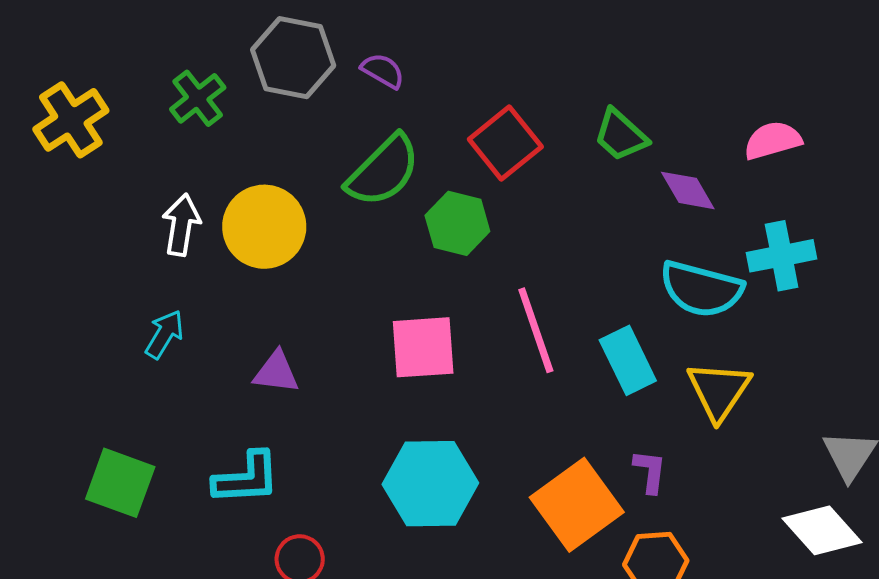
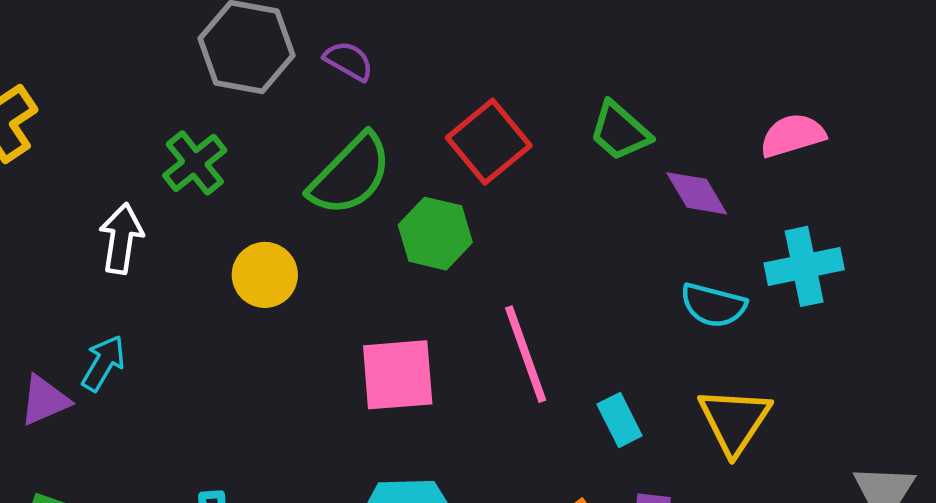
green cross: (198, 98) -> (195, 163), moved
yellow circle: (264, 227) -> (265, 275), moved, size x0.7
cyan semicircle: (701, 289) -> (713, 305), size x0.7
cyan rectangle: (628, 360) -> (620, 420), moved, size x0.7
purple triangle: (276, 372) -> (44, 400), moved, turned -30

